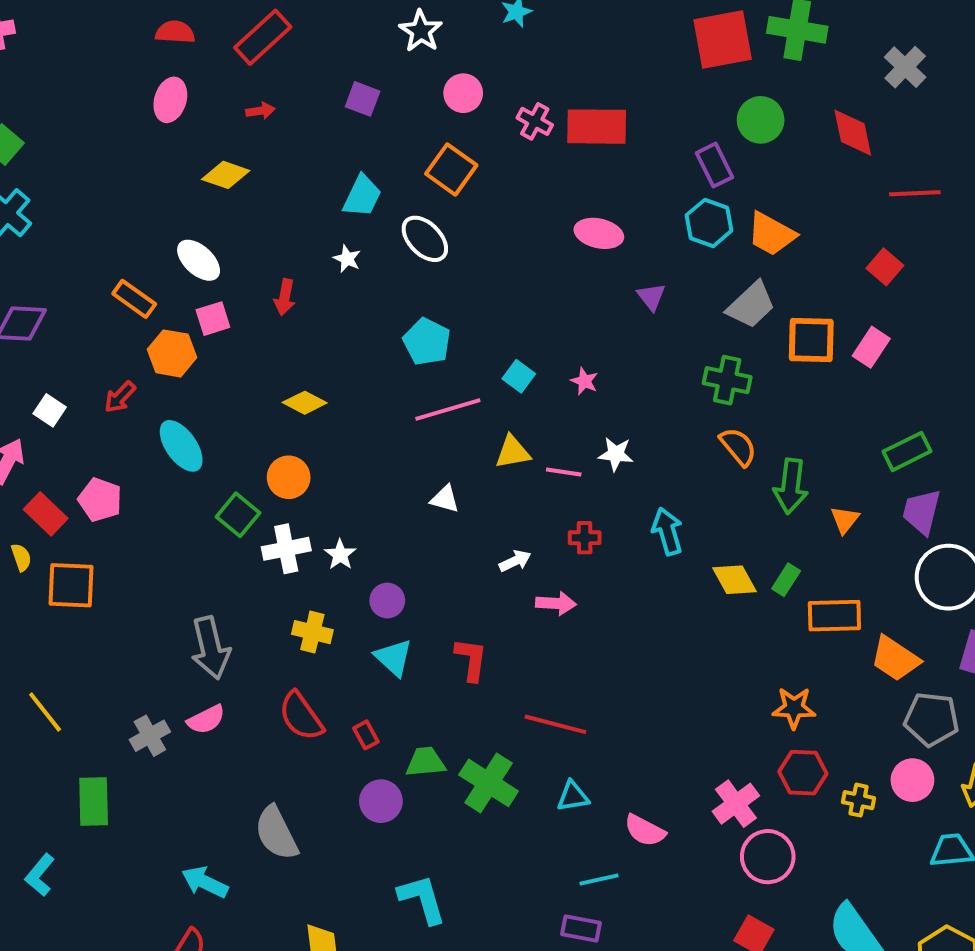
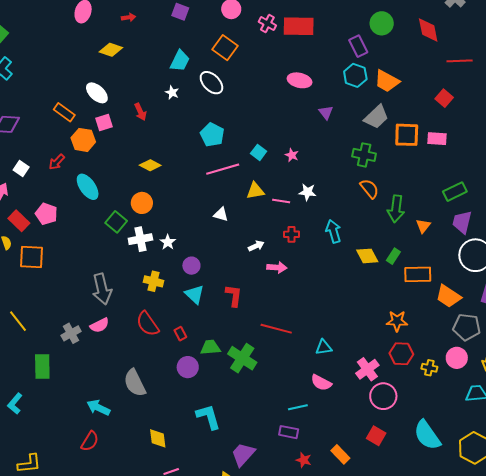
red arrow: (285, 297) -> (140, 112), turned -36
pink rectangle: (871, 347) -> (437, 139), turned 60
cyan triangle: (573, 796) -> (324, 347), moved

